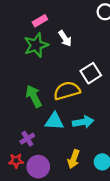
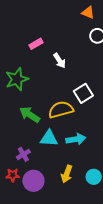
green star: (36, 45) -> (17, 79), moved
green arrow: (34, 96) -> (30, 115), turned -30

